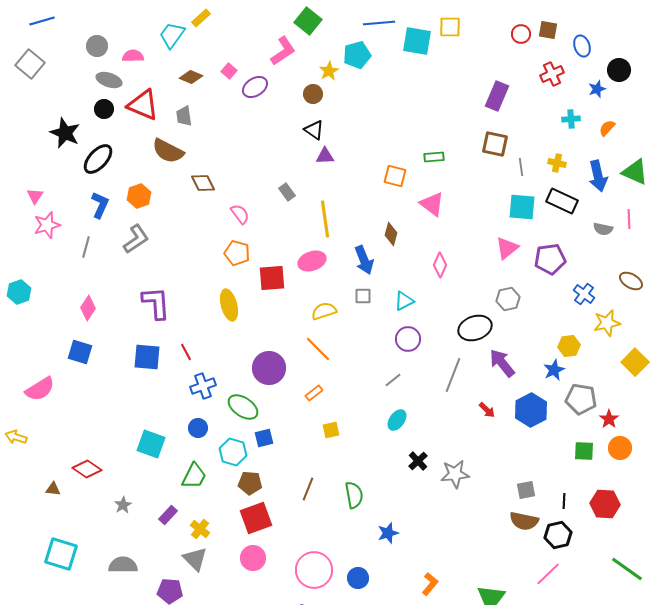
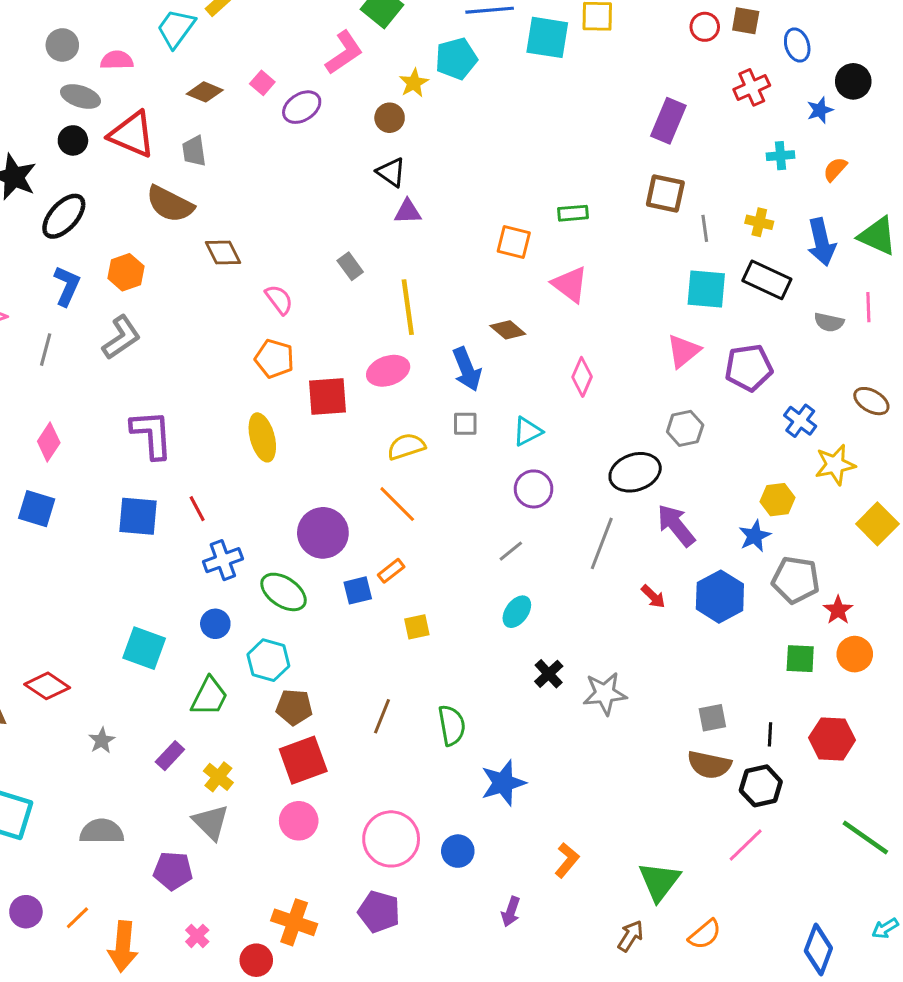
brown diamond: (391, 234) -> (508, 330), turned -65
blue square: (264, 438) -> (358, 590), moved
blue star: (388, 533) -> (503, 783), size x1.4

